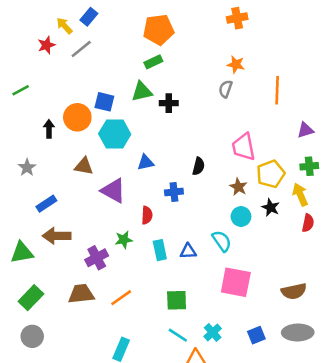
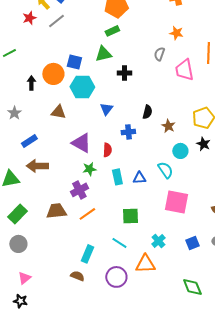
gray semicircle: (226, 89) -> (159, 54), moved
black cross: (169, 103) -> (124, 73), moved
pink trapezoid: (244, 147) -> (184, 70), moved
blue triangle: (146, 162) -> (106, 109), turned -40
brown star: (238, 187) -> (168, 126), moved
purple triangle: (113, 191) -> (81, 143), moved
purple cross: (97, 258) -> (79, 190), moved
cyan line: (178, 335) -> (119, 243), moved

